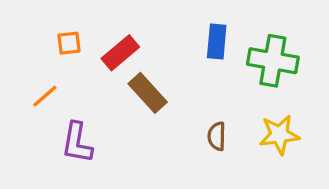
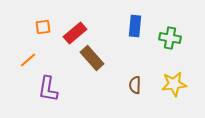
green cross: (273, 61) -> (170, 38), size x0.7

